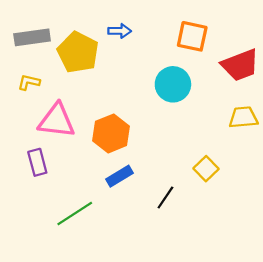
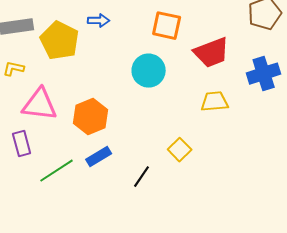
green line: (75, 213) -> (57, 171), moved

